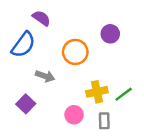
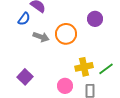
blue semicircle: (23, 45) -> (24, 19), moved, size x0.6
gray arrow: (45, 76) -> (41, 37), moved

